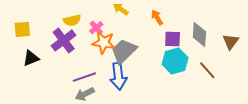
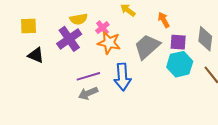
gray trapezoid: (124, 51) -> (147, 47), moved
black triangle: (31, 58) -> (36, 55), turned 42

